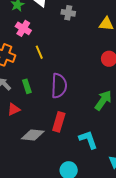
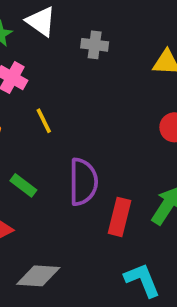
green rectangle: (27, 86) -> (23, 185), turned -32
red rectangle: (59, 122) -> (120, 217), moved

